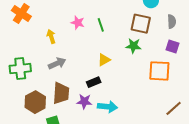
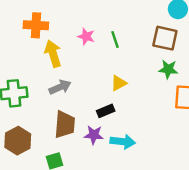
orange cross: (21, 13) -> (36, 25), moved, turned -30
yellow arrow: (51, 37) -> (53, 54), size x1.5
green star: (133, 46) -> (168, 69), moved
brown hexagon: (35, 102) -> (18, 141), moved

